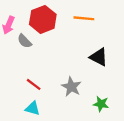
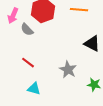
red line: (34, 84) -> (28, 63), moved

